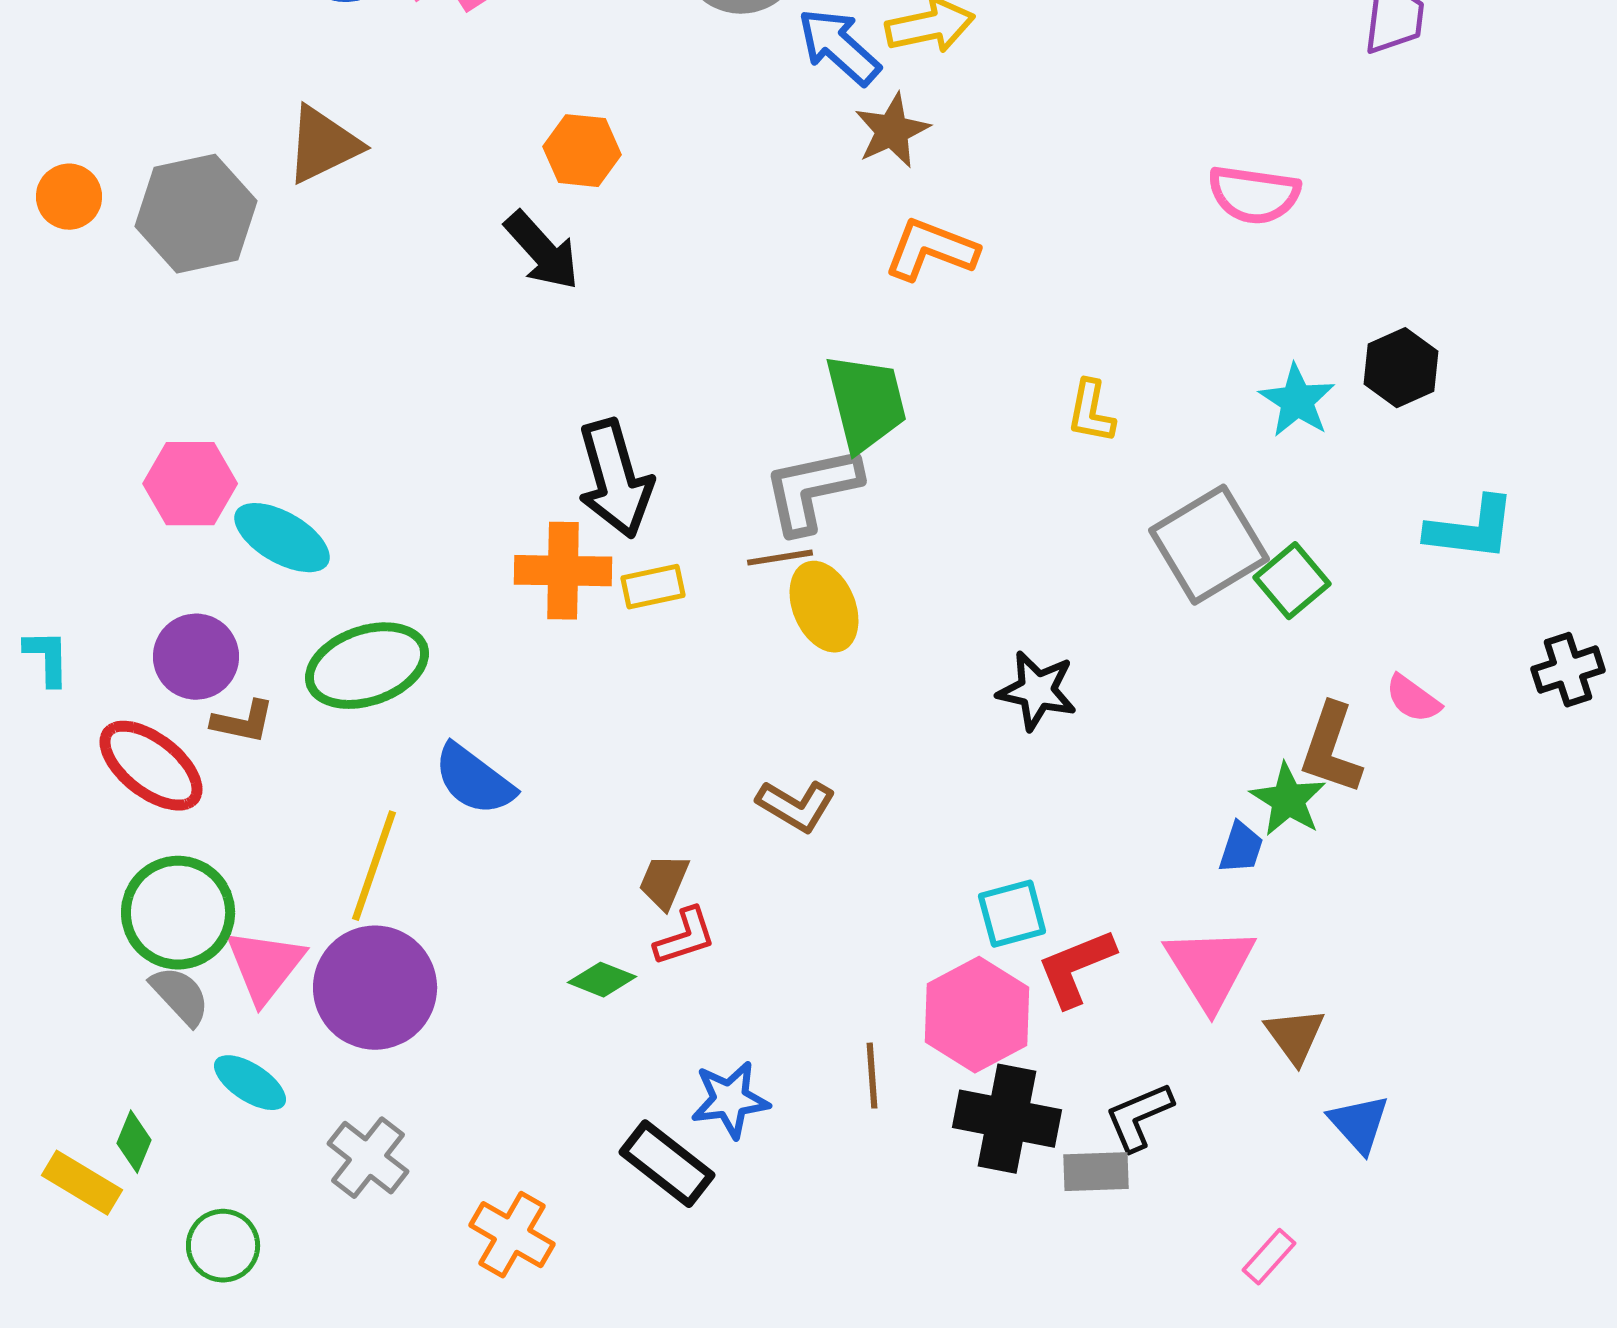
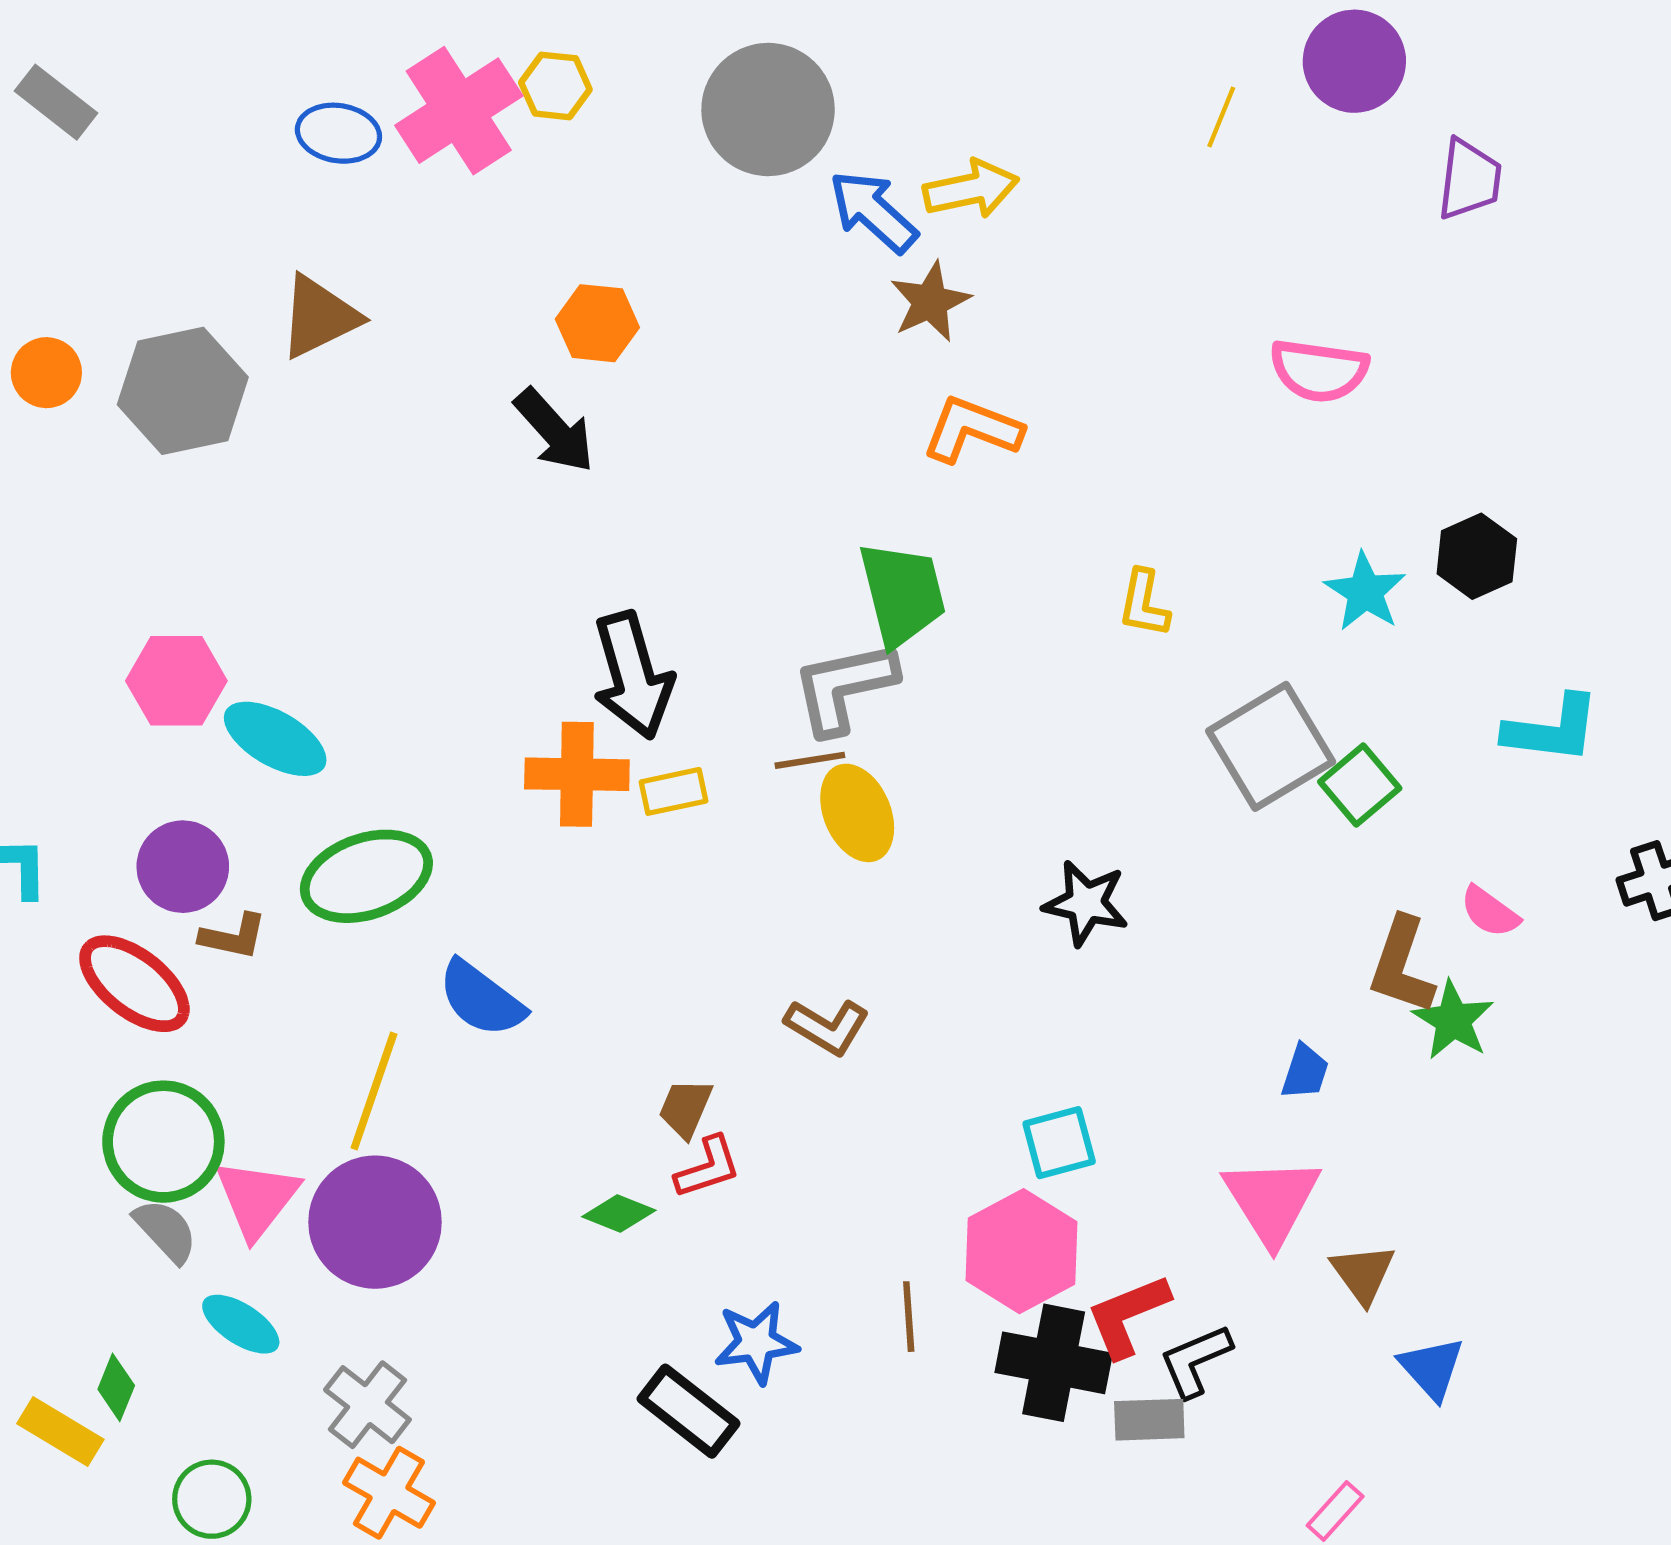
green star: (1288, 800) -> (1453, 1020), moved
red L-shape: (1076, 968) -> (1128, 1316), moved
orange cross: (512, 1235) -> (389, 1493), moved

